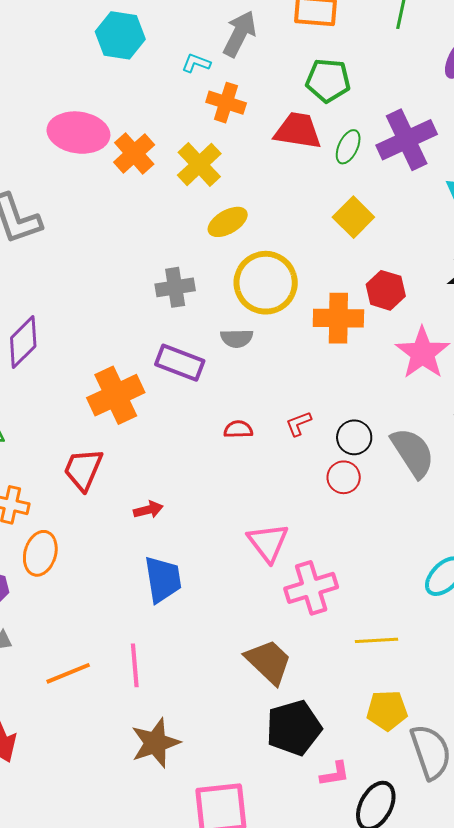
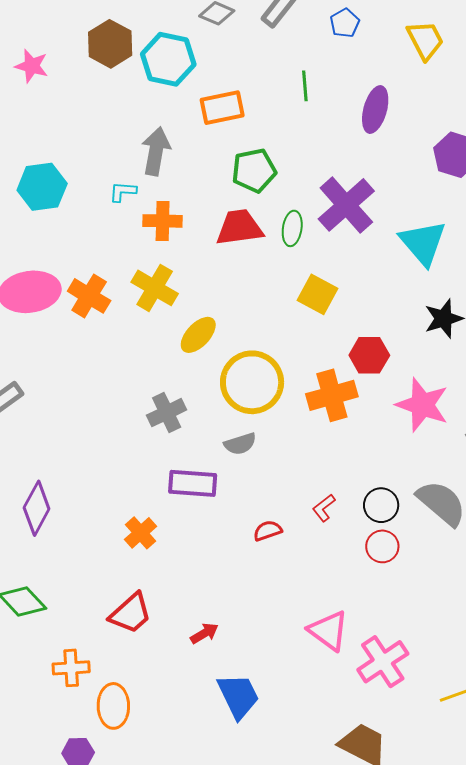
orange cross: (116, 395) -> (141, 533), size x0.6
red trapezoid: (83, 469) -> (131, 613), turned -138

